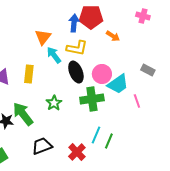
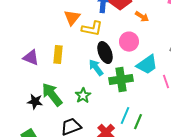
yellow L-shape: (77, 48) -> (92, 29), moved
cyan arrow: (54, 55) -> (96, 68), moved
pink circle: (102, 74) -> (129, 42), moved
green star: (54, 103) -> (83, 96), moved

